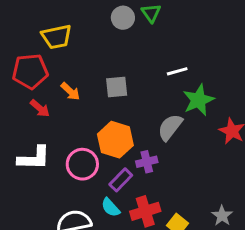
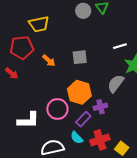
red arrow: (40, 108) -> (12, 73), moved
white L-shape: (34, 158) -> (28, 120), moved

